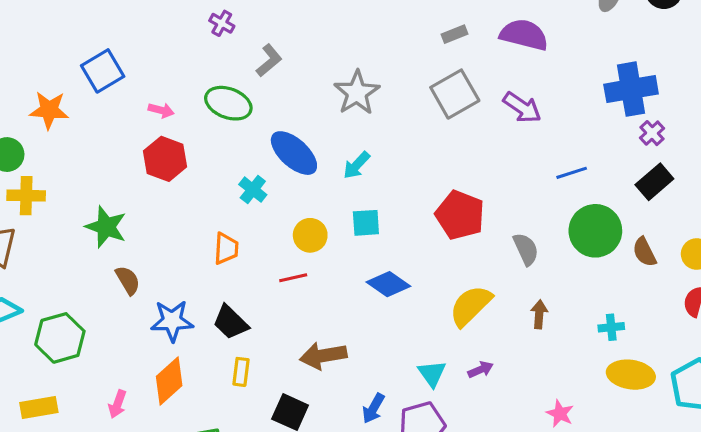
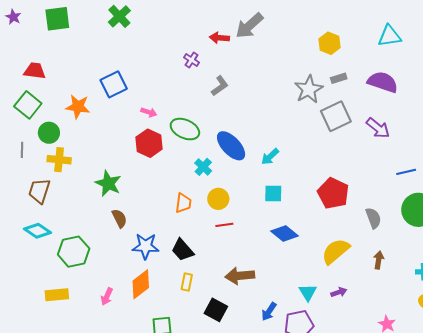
gray star: (357, 93) -> (309, 89), moved
green ellipse: (228, 103) -> (185, 129), moved
yellow circle: (310, 235) -> (218, 199), moved

